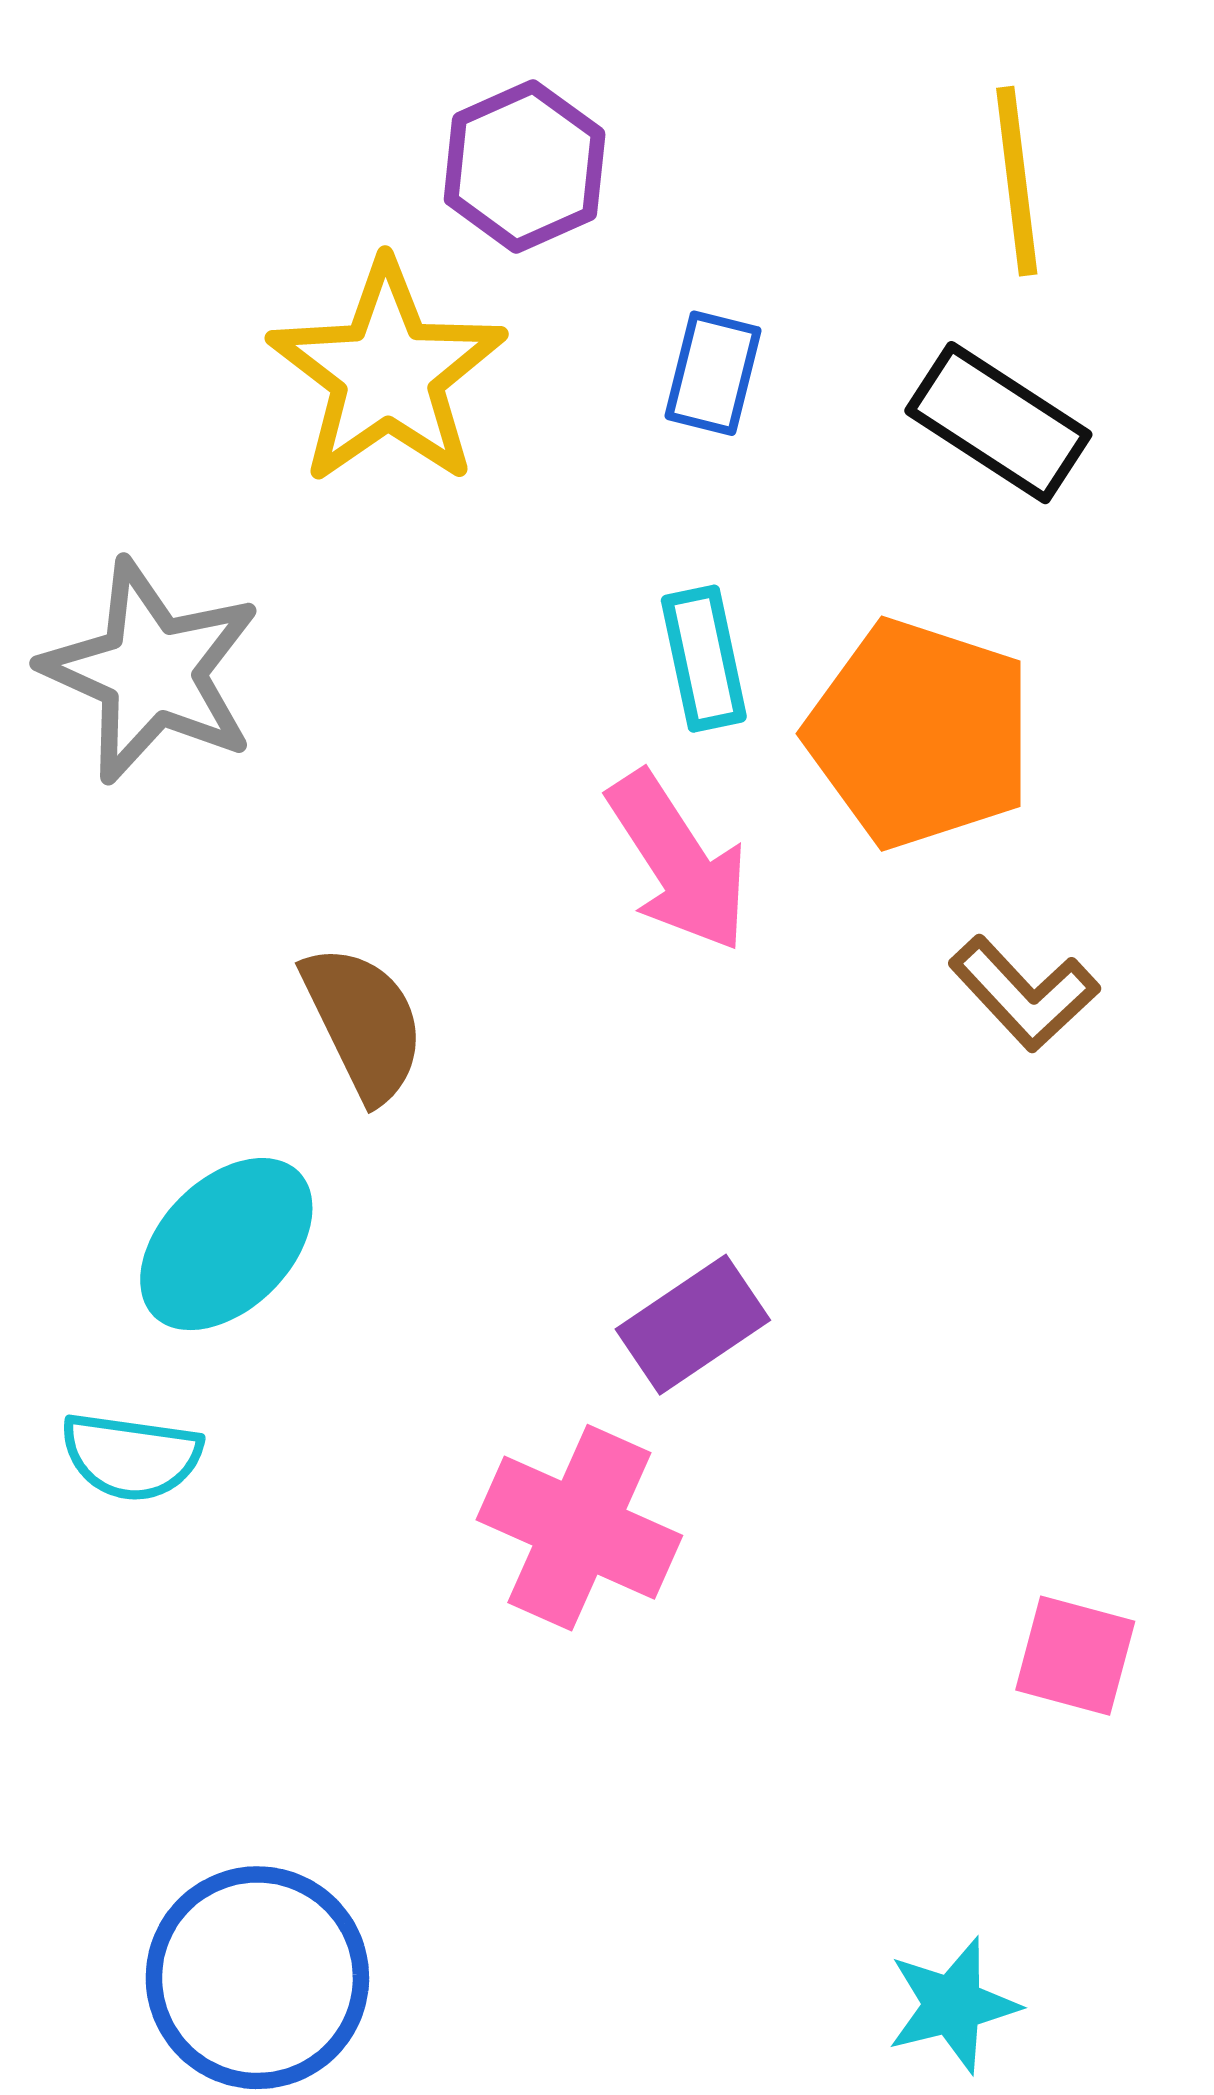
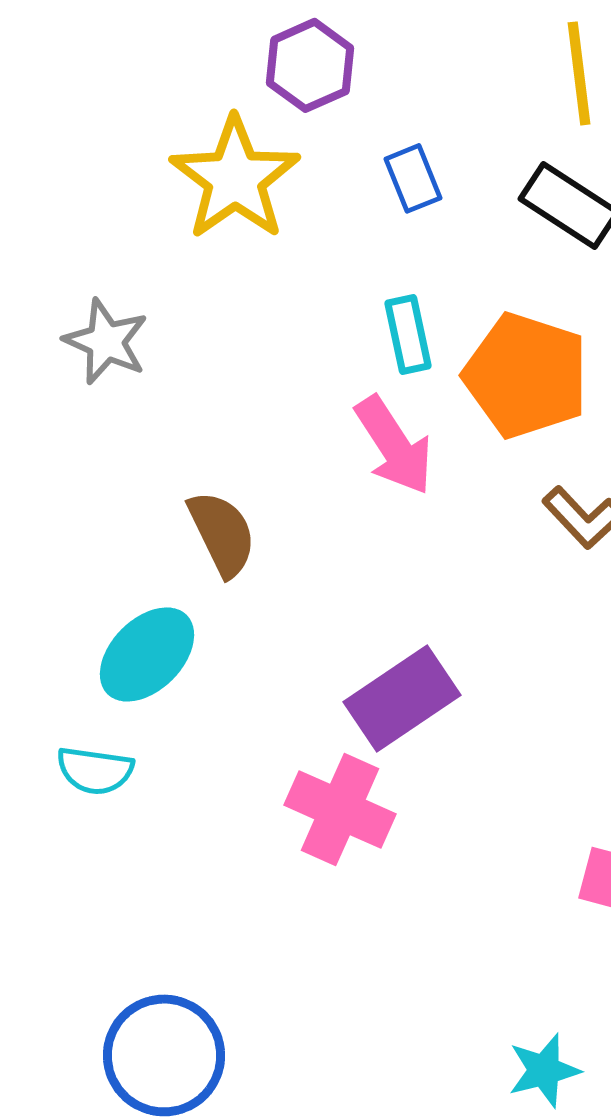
blue rectangle: (713, 373) -> (413, 178), turned -36
gray star: (151, 671) -> (106, 341), size x0.7
purple rectangle: (693, 1325) -> (402, 698), size x1.4

